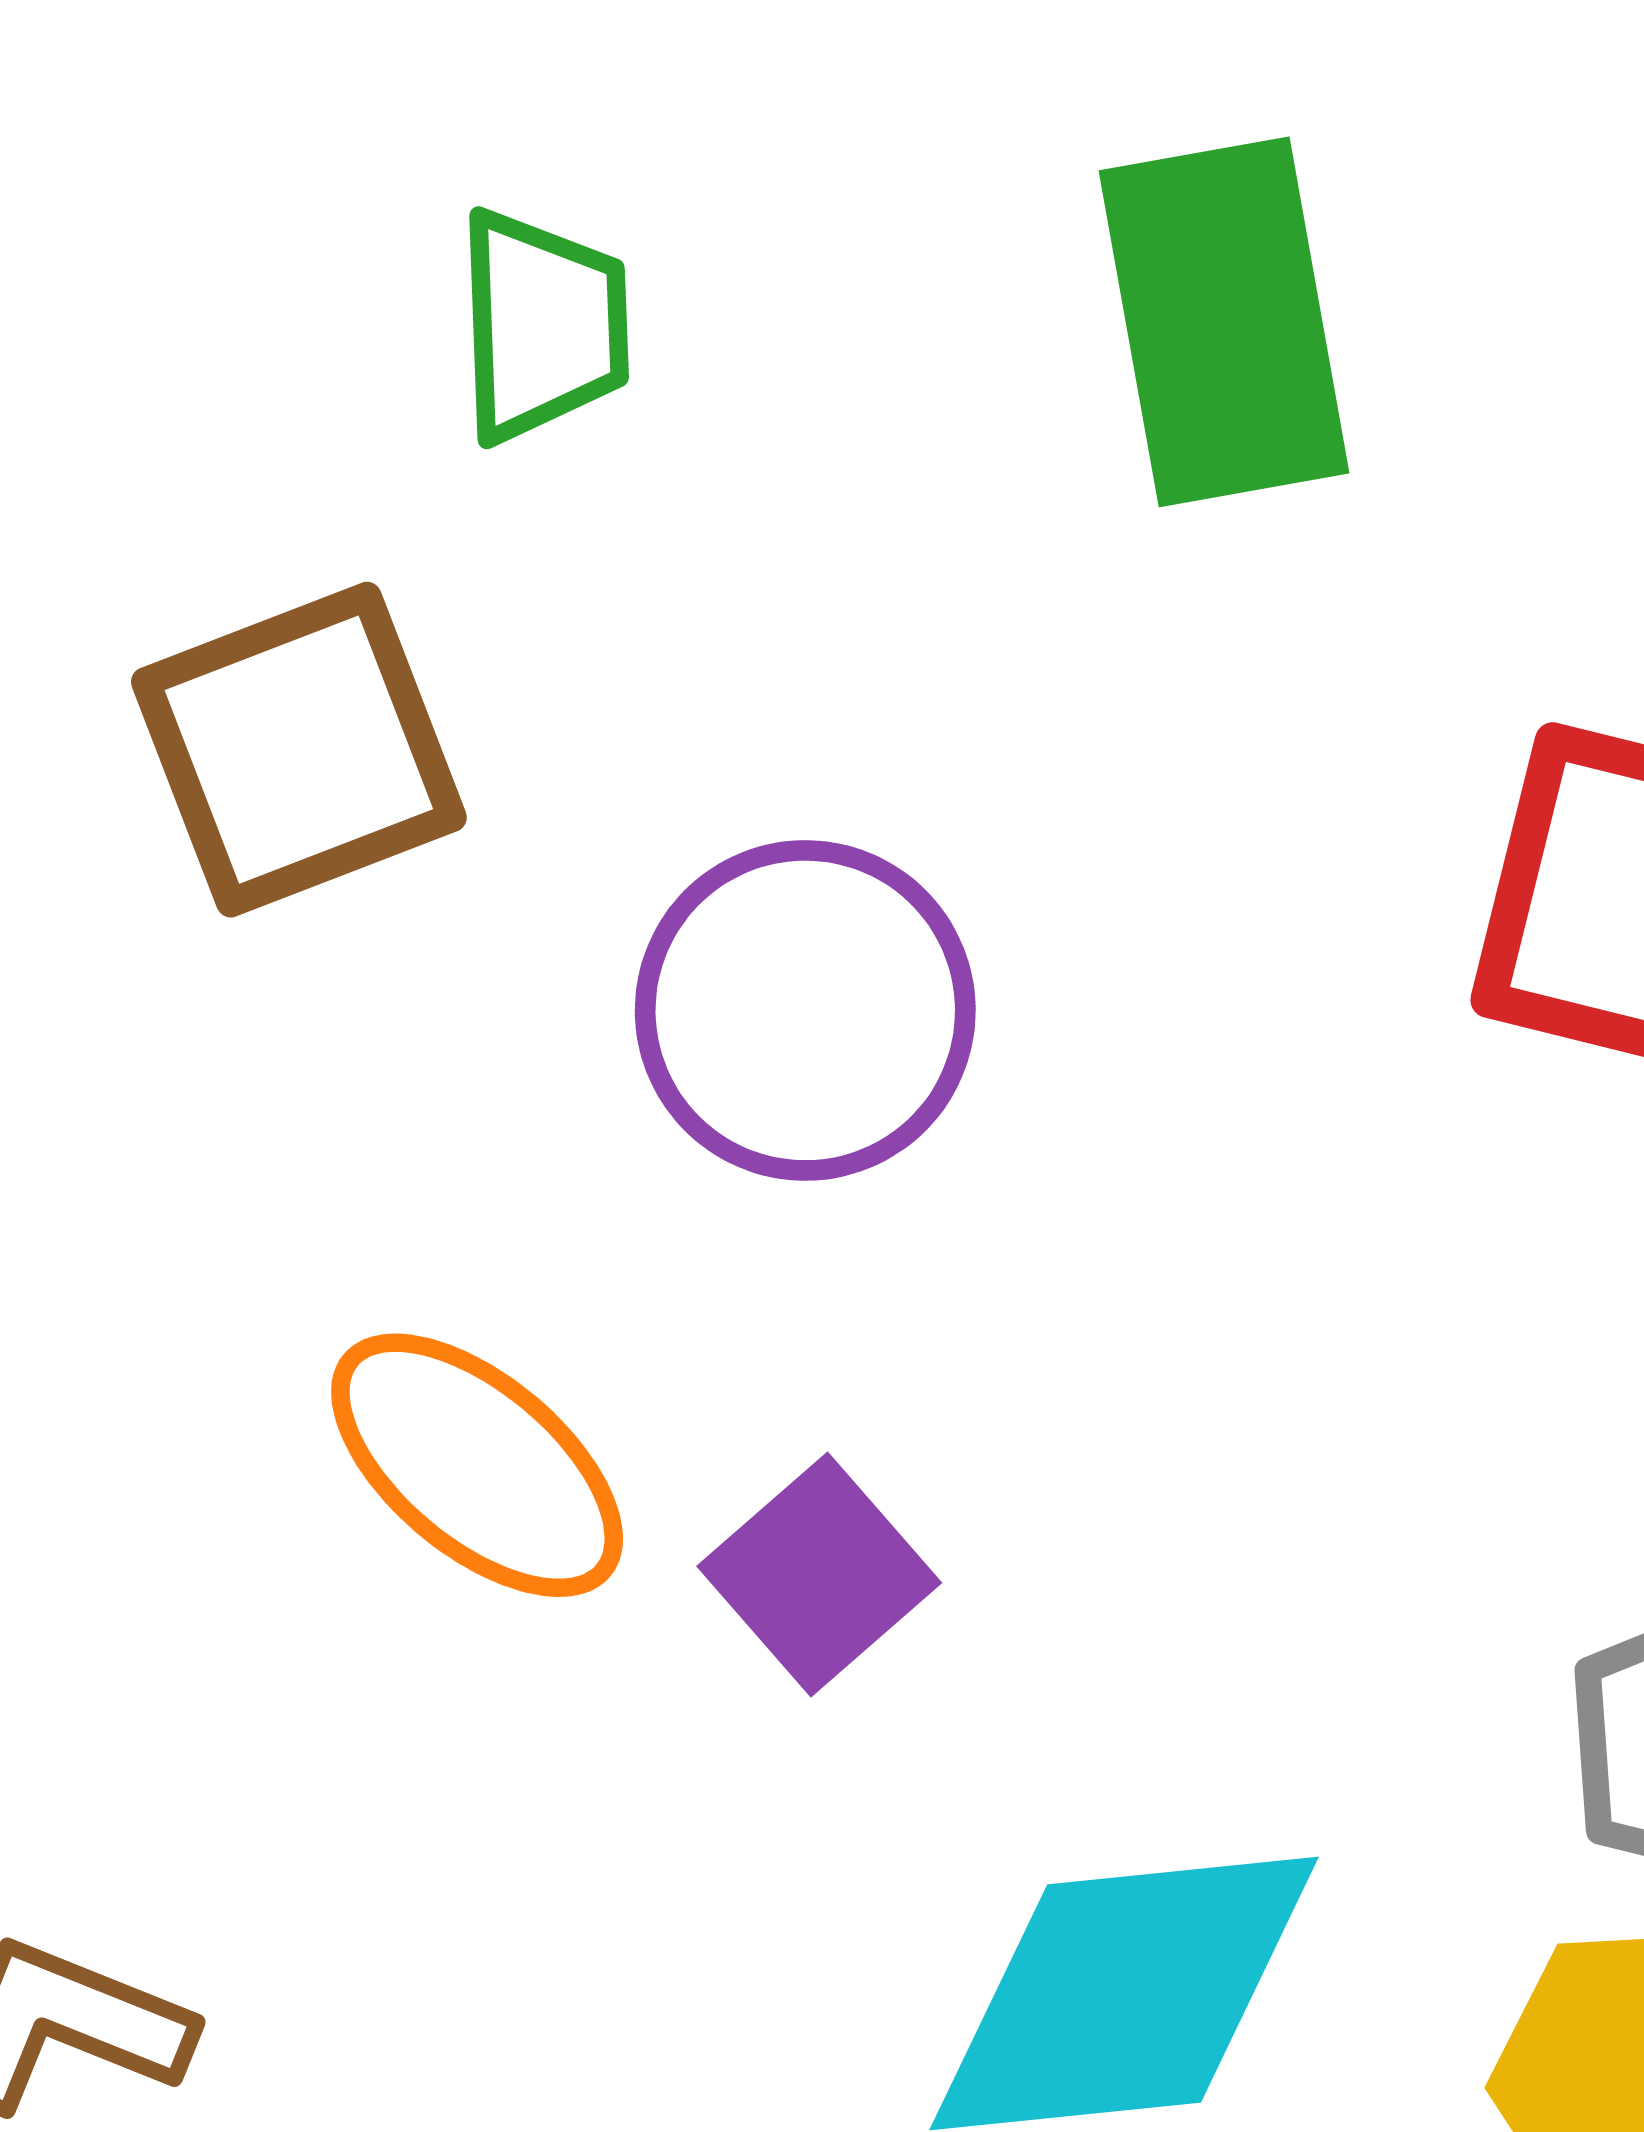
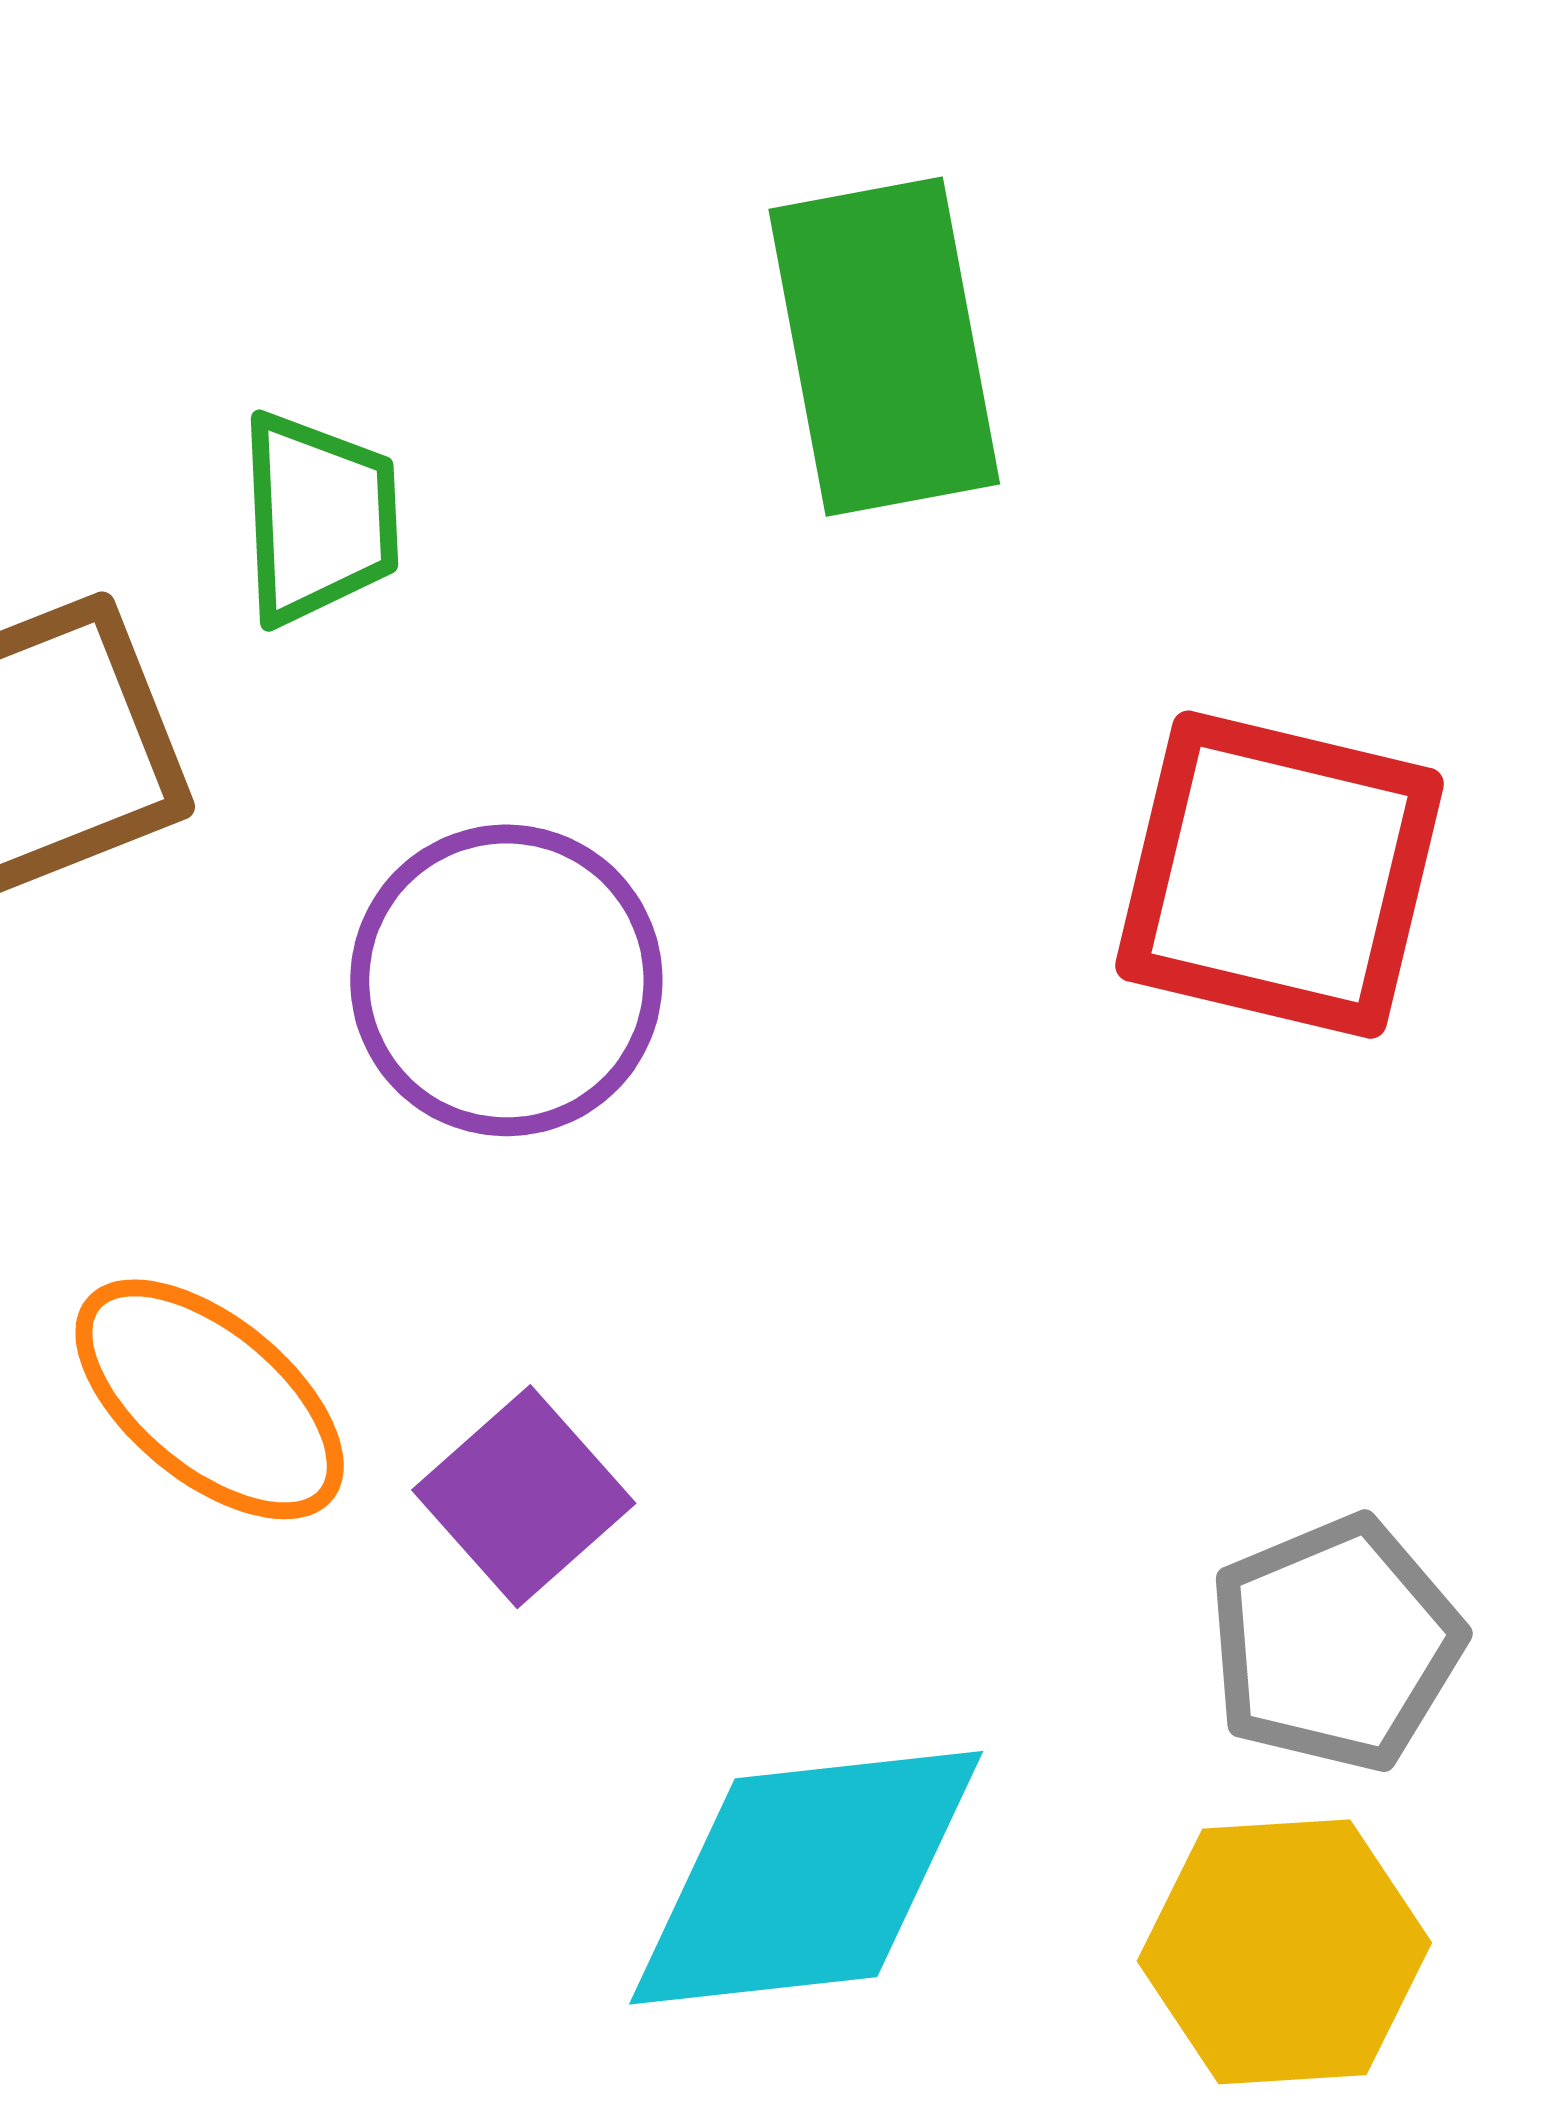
green trapezoid: (542, 326) -> (319, 518), moved

